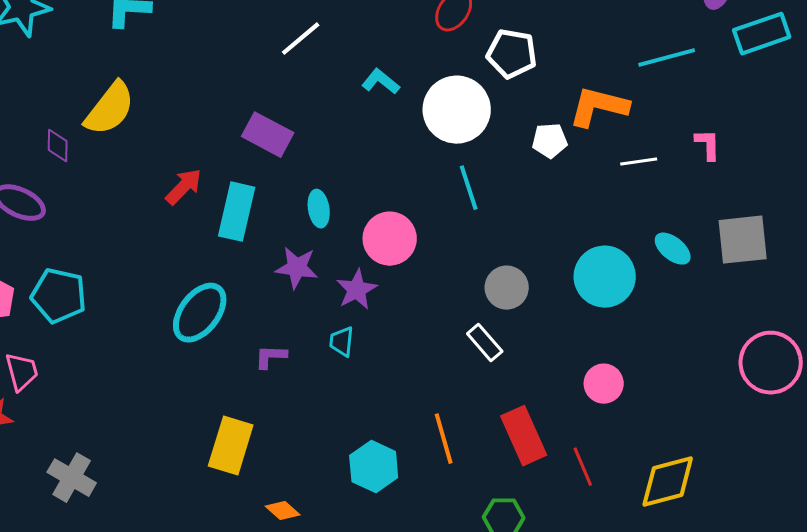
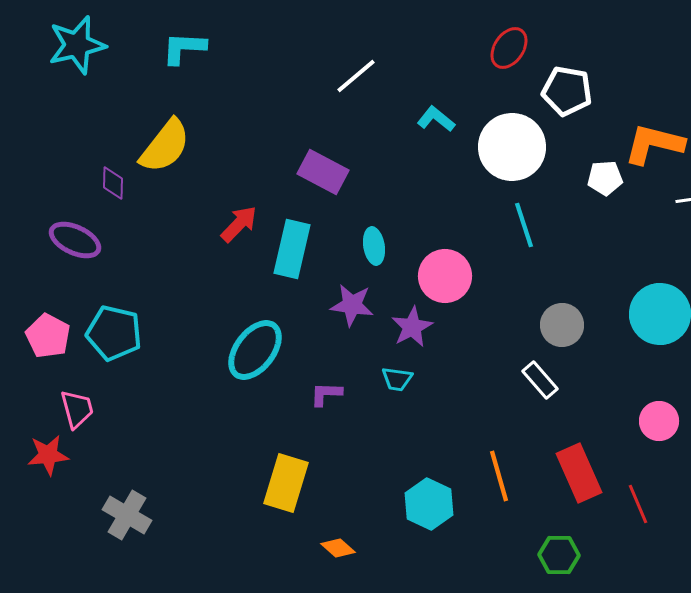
cyan trapezoid: (342, 342) -> (397, 379), turned -88

